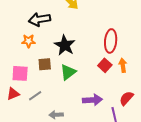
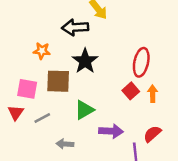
black arrow: (39, 19) -> (75, 27), moved
brown square: (45, 64) -> (58, 81), size x1.5
green triangle: (68, 72) -> (84, 110), moved
red triangle: (13, 94) -> (16, 113), turned -40

